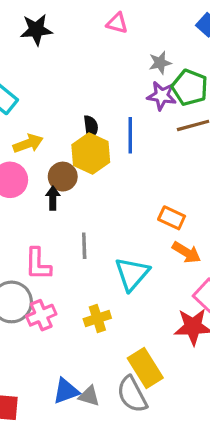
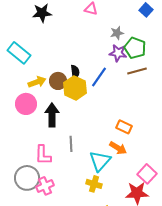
blue line: (130, 135) -> (99, 77), turned 35
brown circle: (63, 177) -> (58, 81), moved
black arrow: (53, 198) -> (52, 115), size x1.6
orange arrow: (186, 252) -> (118, 148), moved
yellow cross: (97, 318) -> (94, 184), moved, turned 35

